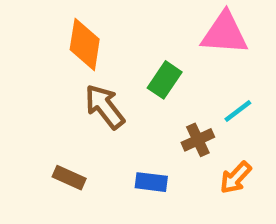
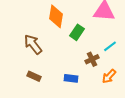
orange diamond: (85, 44) -> (56, 16), moved
brown arrow: (105, 107) -> (33, 44), moved

